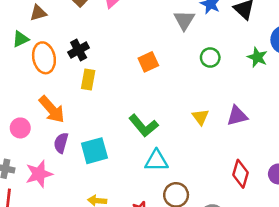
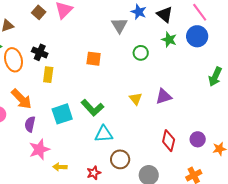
black cross: (79, 50) -> (40, 52), turned -35
green star: (257, 57) -> (169, 40), moved
orange square: (148, 62) -> (94, 59), turned 35
cyan square: (94, 151) -> (62, 114), moved
pink star: (39, 174) -> (39, 149), moved

